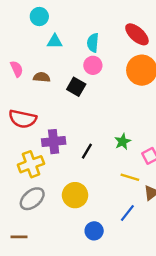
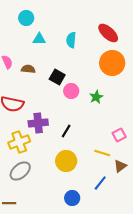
pink circle: (93, 65) -> (71, 91), moved
green star: (123, 142) -> (96, 97), moved
yellow circle: (75, 195) -> (66, 161), moved

